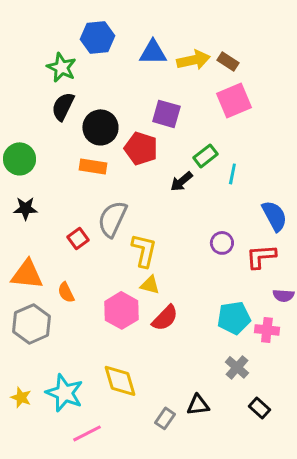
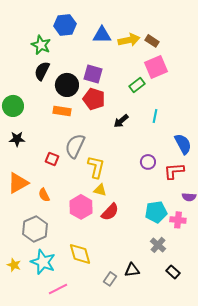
purple square: (166, 114) -> (93, 74), moved
green rectangle: (205, 156) -> (137, 85), moved
red square: (78, 238) -> (52, 159), turned -32
orange triangle: (27, 274) -> (18, 183), turned -35
gray hexagon: (32, 324) -> (35, 229), moved

